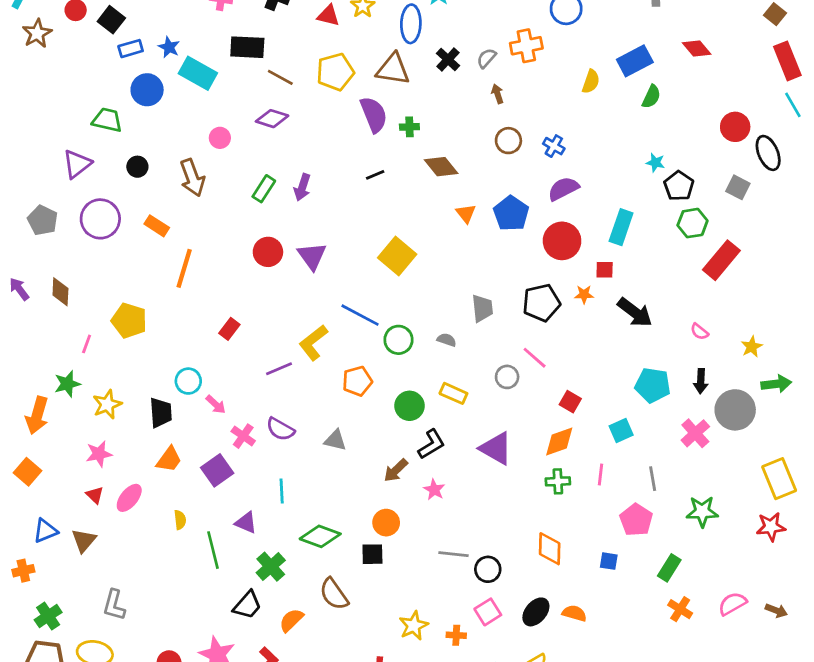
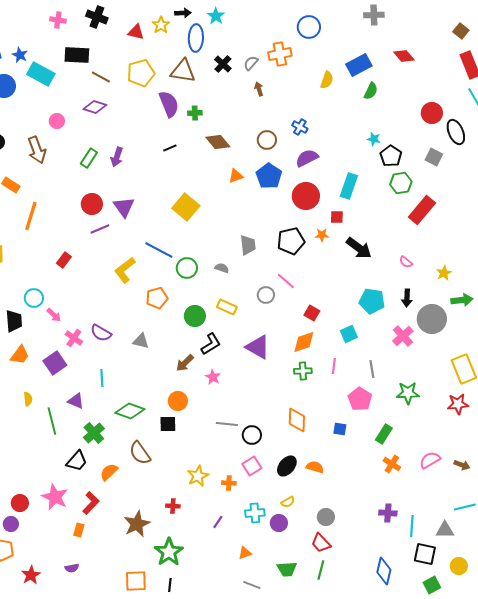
brown circle: (508, 141) -> (267, 140), moved
orange triangle: (466, 213) -> (236, 176), turned 49
purple line: (279, 369) -> (100, 229), moved

